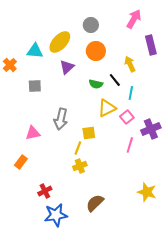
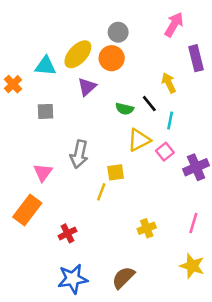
orange circle: (96, 51) -> (112, 58), moved
pink triangle: (33, 133) -> (43, 172), turned -42
pink line: (130, 145) -> (193, 223), moved
orange rectangle: (21, 162) -> (27, 210), size x1.6
yellow cross: (80, 166) -> (147, 228), moved
red cross: (45, 191) -> (67, 233), moved
yellow star: (147, 192) -> (192, 266), moved
brown semicircle: (95, 203) -> (123, 278), moved

